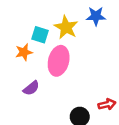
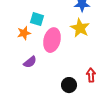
yellow star: (66, 27) -> (80, 28), moved
red arrow: (107, 104) -> (91, 75), turned -80

